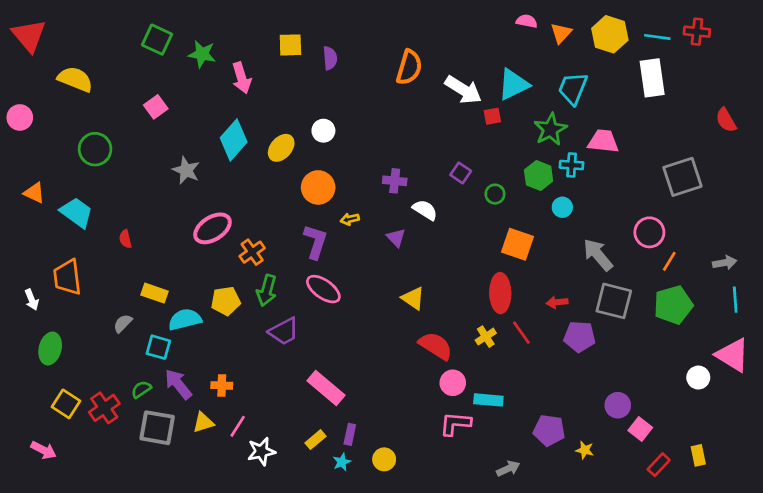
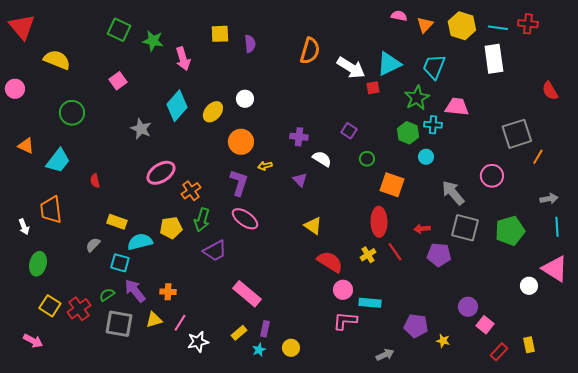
green circle: (495, 194) -> (367, 159), moved
cyan trapezoid: (77, 213) -> (58, 161), turned 92
orange line: (669, 261) -> (538, 157), moved

